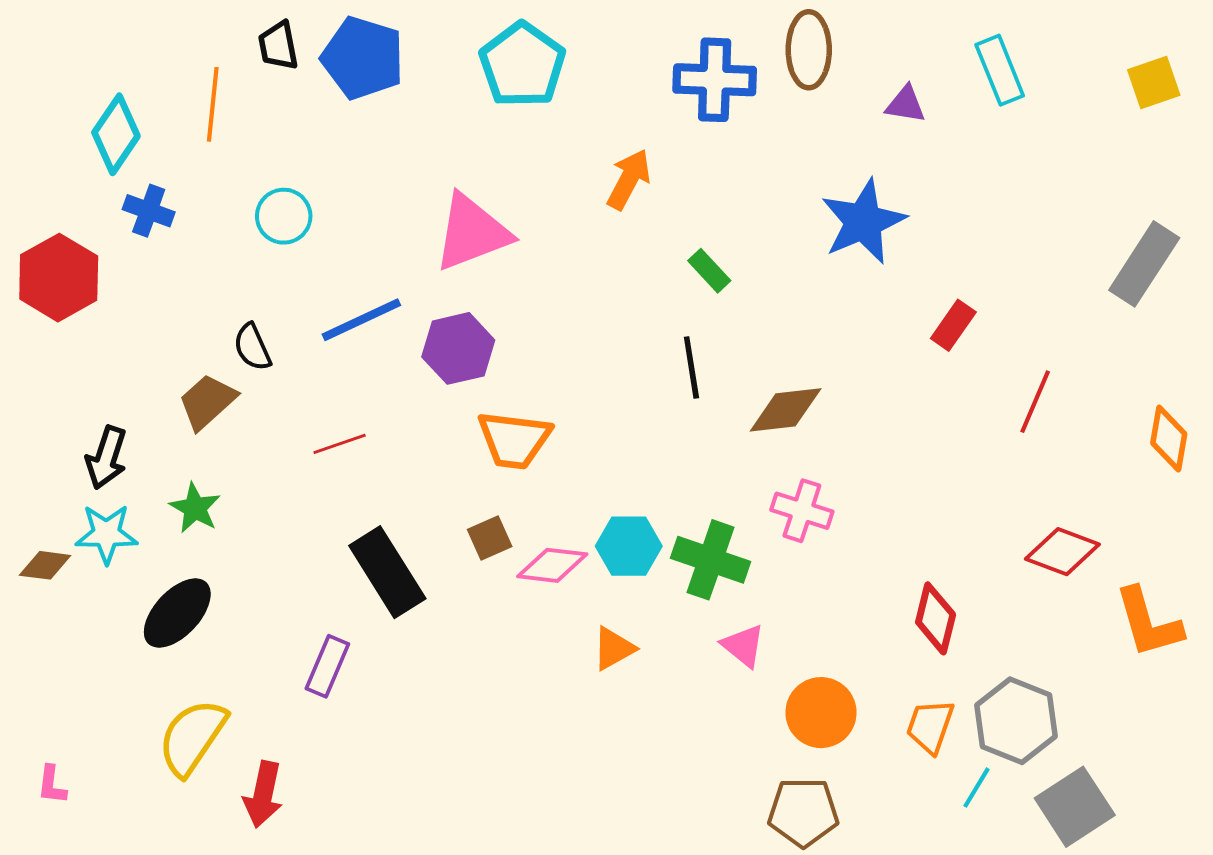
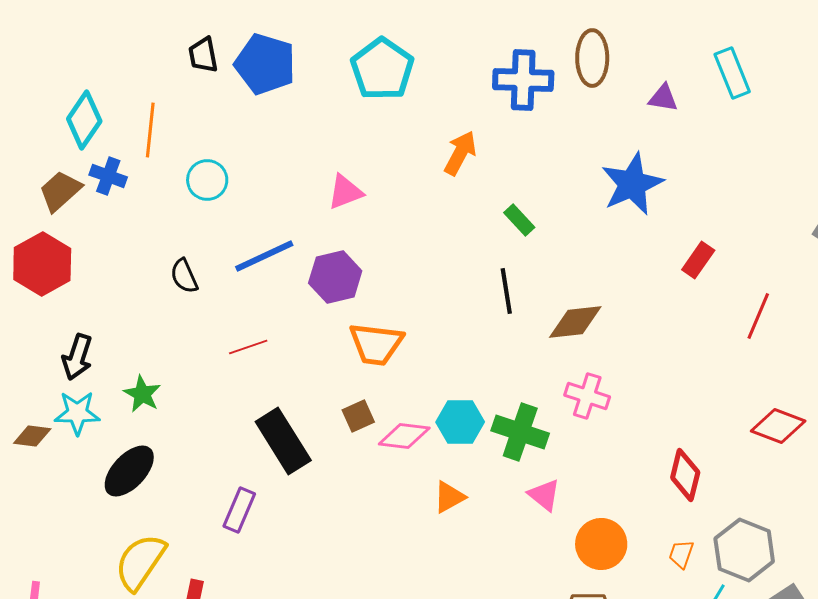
orange line: (213, 104) -> (150, 130), moved
pink triangle: (472, 233) -> (345, 192), size x0.6
red hexagon: (59, 278) -> (42, 264), moved
brown trapezoid: (207, 402) -> (60, 191), moved
orange trapezoid: (930, 726) -> (681, 554), size x0.7

